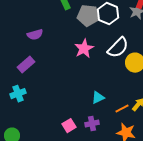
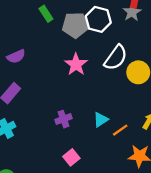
orange line: (122, 109) -> (120, 130), moved
purple cross: (92, 124) -> (63, 119), moved

